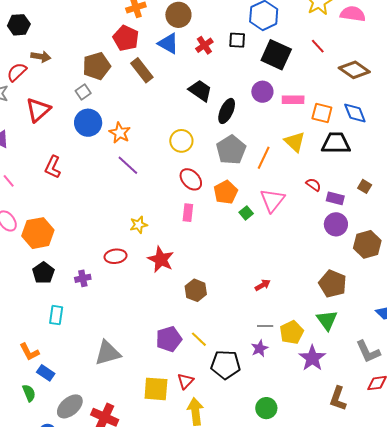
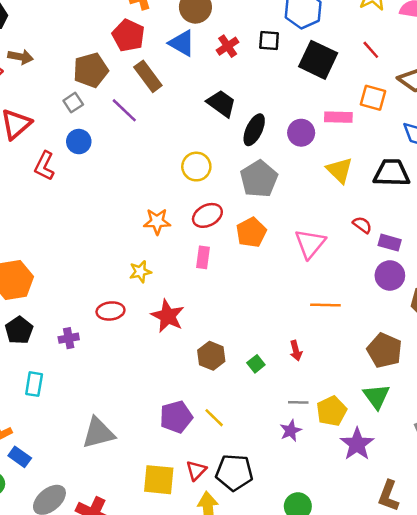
purple circle: (262, 92) -> (301, 133), moved
orange square: (322, 113) -> (373, 98), moved
blue circle: (88, 123) -> (79, 142), size x0.7
orange star: (120, 133) -> (157, 222), moved, turned -30
orange line: (264, 158) -> (325, 305), moved, turned 65
purple line: (128, 165) -> (124, 110), moved
red L-shape: (53, 167) -> (44, 166), moved
red ellipse: (191, 179) -> (207, 215), turned -75
green square: (246, 213) -> (256, 364), moved
red arrow: (263, 285) -> (296, 351), turned 105
black pentagon: (226, 365) -> (234, 472), moved

